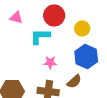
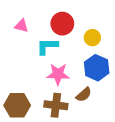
pink star: (50, 62) -> (58, 74), size x1.5

